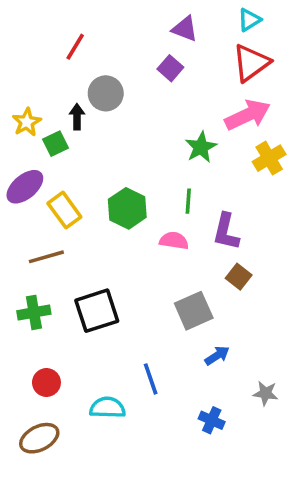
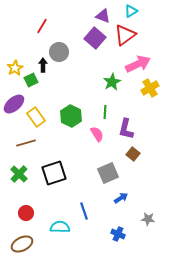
cyan triangle: (249, 20) -> (131, 11), moved
red triangle: (251, 63) -> (125, 35), moved
purple square: (170, 68) -> (95, 38), size x1.5
pink semicircle: (174, 241) -> (97, 134), turned 49
green cross: (34, 312) -> (19, 174), turned -36

